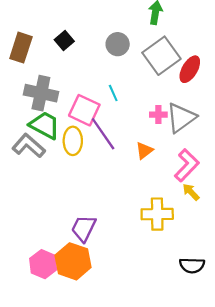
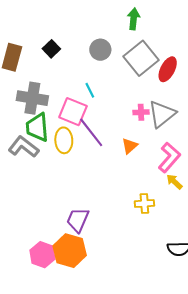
cyan line: (113, 93) -> (90, 90), moved
green trapezoid: (45, 125) -> (37, 127), turned -120
yellow cross: (157, 214) -> (144, 203), size x0.7

